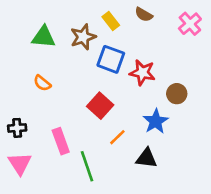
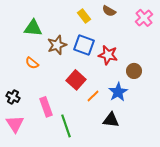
brown star: (83, 37) -> (57, 45), moved
black cross: (17, 128) -> (13, 97), turned 32
orange line: (117, 137) -> (93, 96), moved

